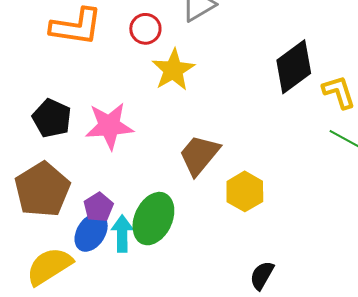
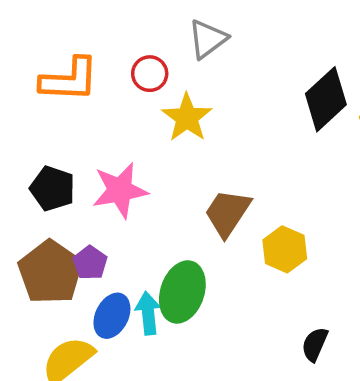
purple pentagon: (98, 207) -> (90, 263), moved

